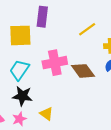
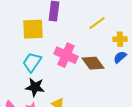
pink cross: (55, 63) -> (66, 55), turned 35

